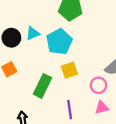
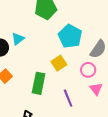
cyan pentagon: (59, 42) -> (70, 36), moved
pink triangle: (102, 108) -> (96, 89), turned -40

